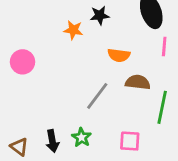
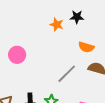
pink circle: (23, 62) -> (17, 55), moved

